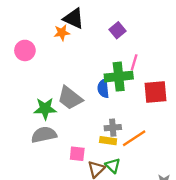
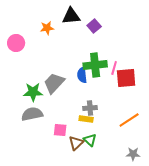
black triangle: (74, 18) -> (71, 16), moved, turned -30
pink line: (134, 62) -> (114, 68), moved
gray trapezoid: (70, 98) -> (54, 83), turned 95
orange line: (134, 138) -> (129, 120), moved

